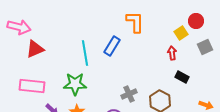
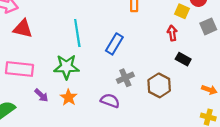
yellow square: (181, 33) -> (182, 11), turned -32
blue rectangle: (112, 46) -> (114, 44), moved
red triangle: (35, 49) -> (23, 29), turned 36

